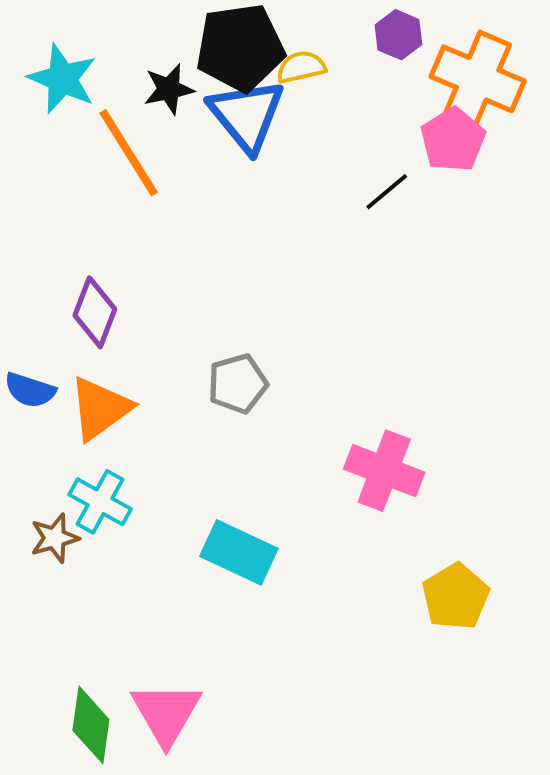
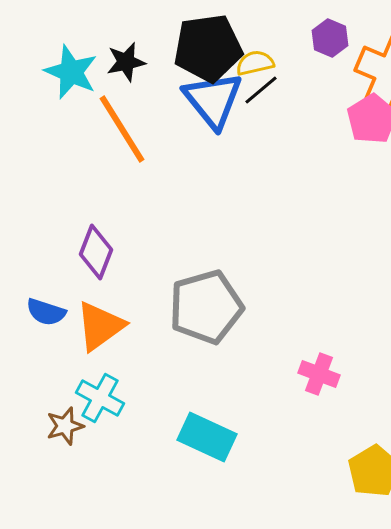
black star: (169, 89) -> (126, 62), moved
black line: (387, 192) -> (261, 90), moved
gray pentagon: (238, 384) -> (206, 307), size x1.6
pink cross: (384, 471) -> (319, 374), size x0.7

